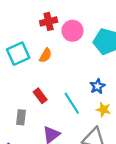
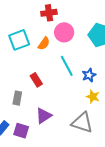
pink circle: (72, 31) -> (64, 32), moved
cyan line: (72, 103) -> (67, 66), moved

